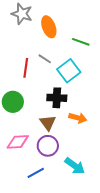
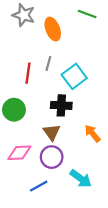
green line: (81, 42) -> (87, 14), moved
gray line: (45, 59) -> (48, 63), turned 72
orange arrow: (78, 118) -> (92, 133), moved, turned -144

